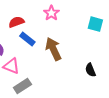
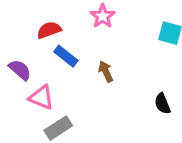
brown arrow: (53, 49) -> (106, 71), size x0.6

